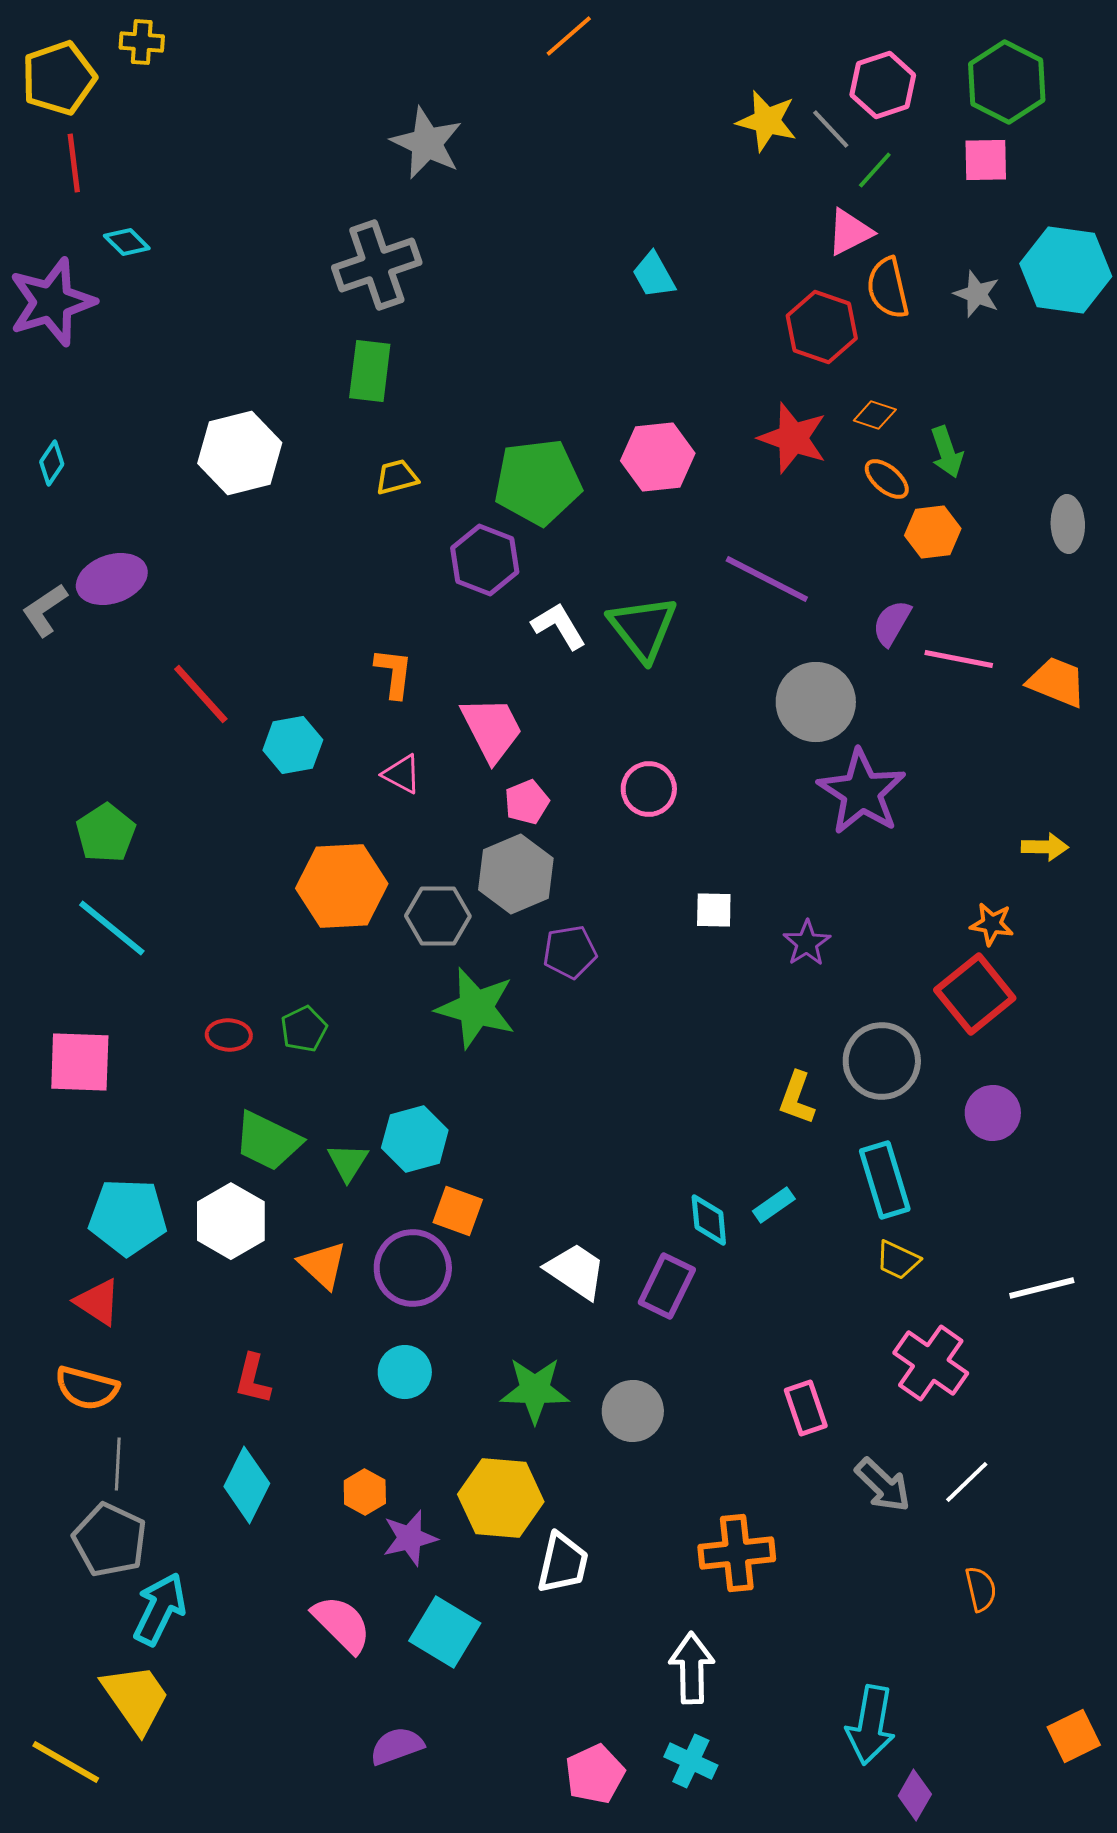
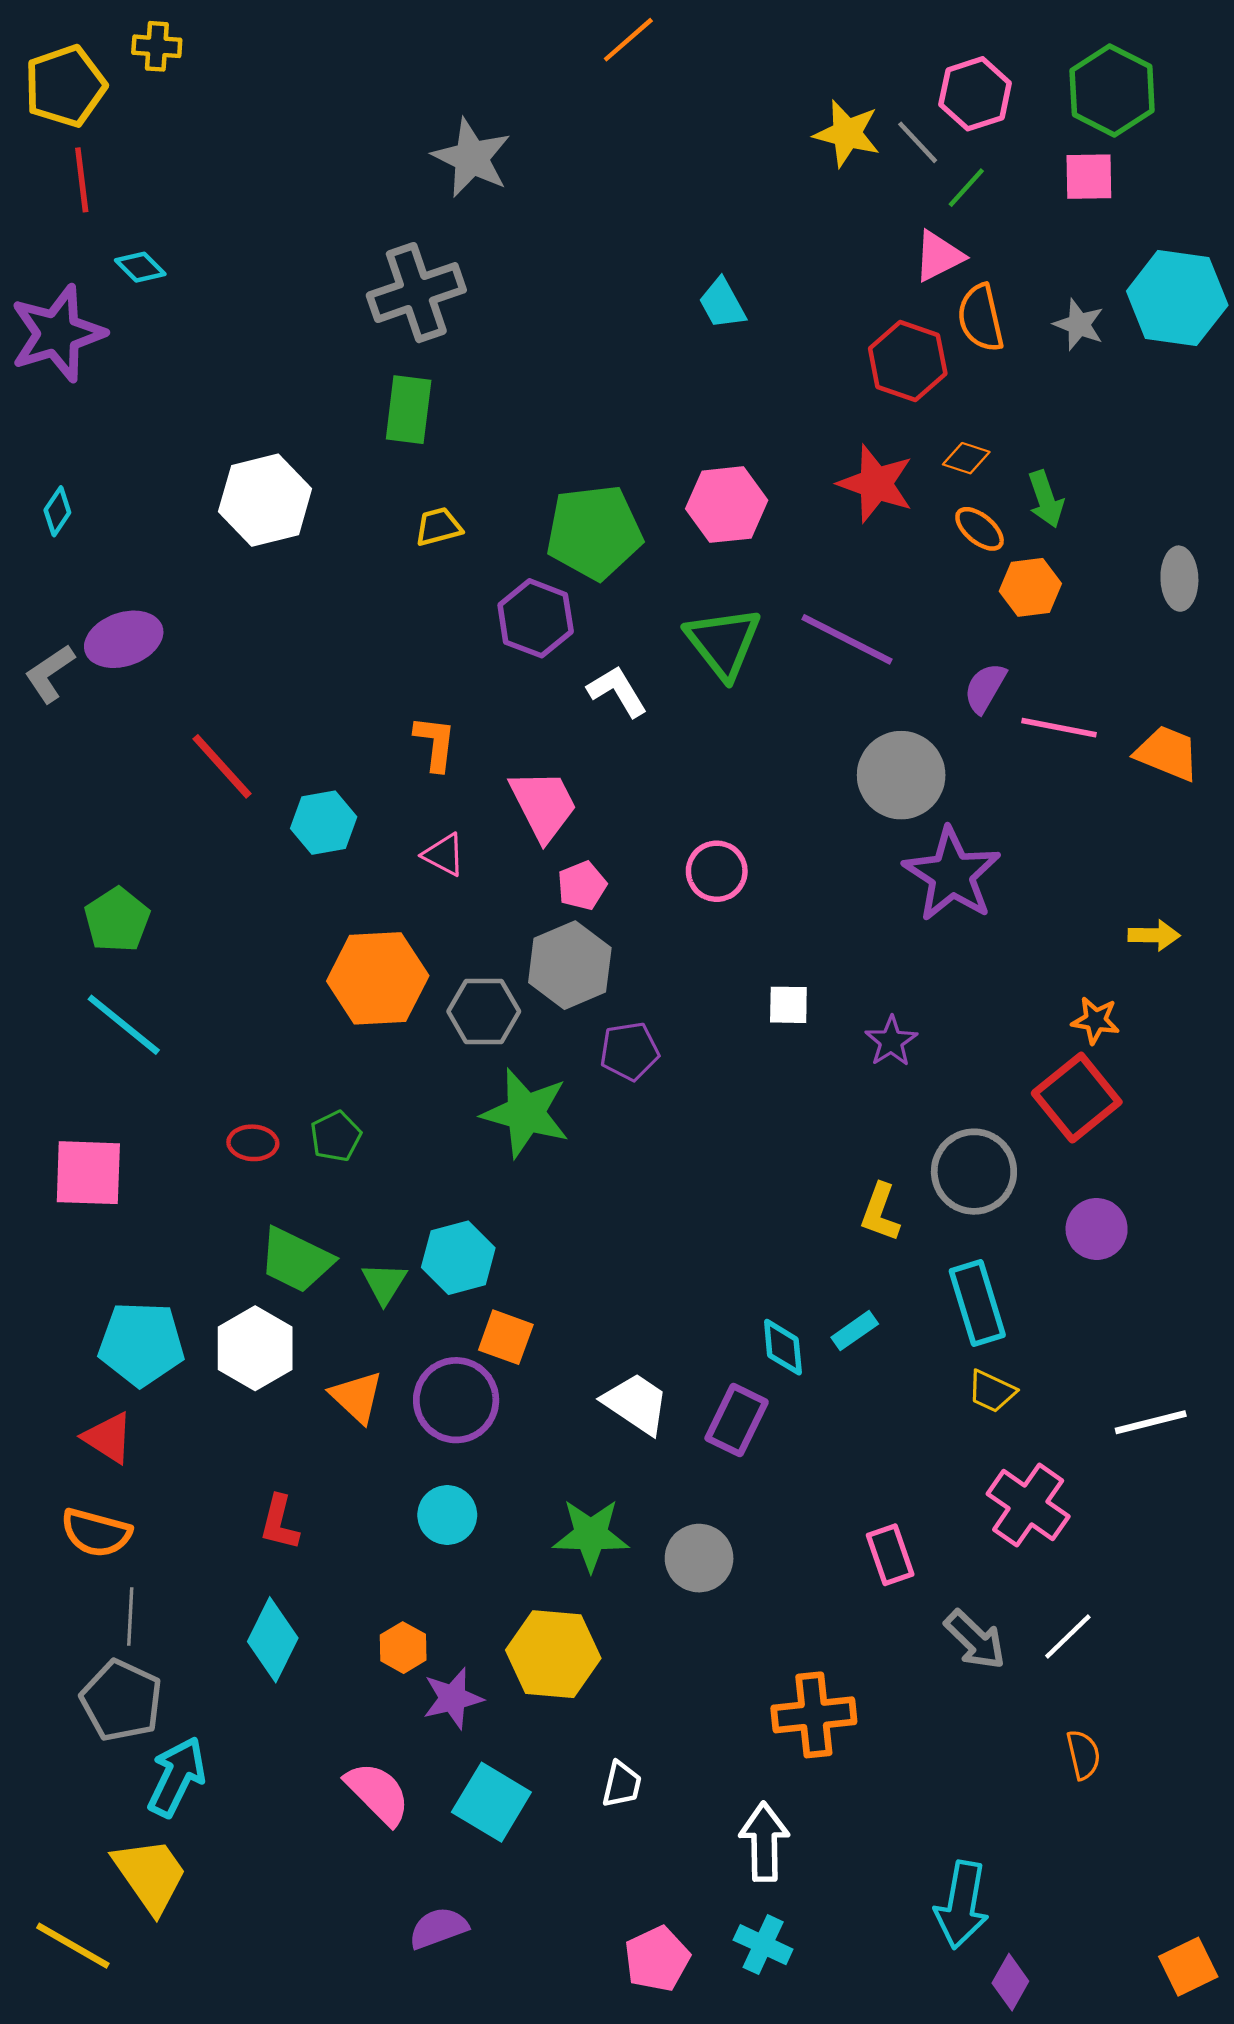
green triangle: (643, 628) -> (723, 643), moved
white trapezoid: (563, 1563) -> (622, 1784), moved, size x0.7
orange square: (1074, 1736) -> (1188, 1967), moved

